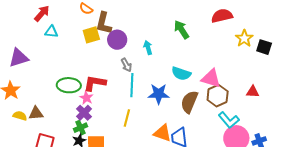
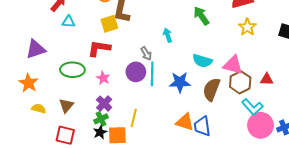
yellow star: (244, 38) -> (247, 27), moved
purple circle: (117, 40) -> (136, 72), moved
red L-shape: (95, 83) -> (99, 48), moved
green ellipse: (69, 85) -> (72, 70), moved
red triangle: (253, 92) -> (267, 79), moved
pink star: (86, 98) -> (103, 78), moved
brown triangle: (36, 113) -> (66, 106), moved, turned -42
yellow line: (127, 118) -> (134, 118), moved

